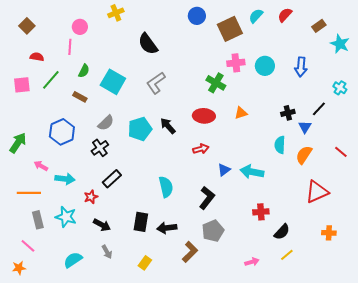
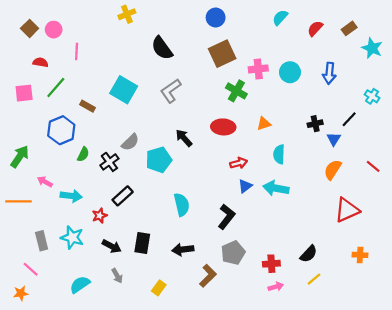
red semicircle: (285, 15) -> (315, 28), moved
pink circle: (80, 27) -> (54, 30), moved
brown square: (230, 29) -> (222, 54), moved
green semicircle: (84, 71) -> (83, 154), moved
gray semicircle: (106, 123) -> (130, 142), moved
cyan pentagon: (140, 129) -> (159, 160), moved
blue hexagon: (62, 132) -> (61, 130), moved
cyan semicircle: (280, 145) -> (279, 154), moved
red arrow: (201, 149) -> (239, 163), moved
orange line: (29, 193) -> (19, 201), moved
red cross: (261, 212) -> (271, 264), moved
black rectangle: (141, 222) -> (142, 243), moved

